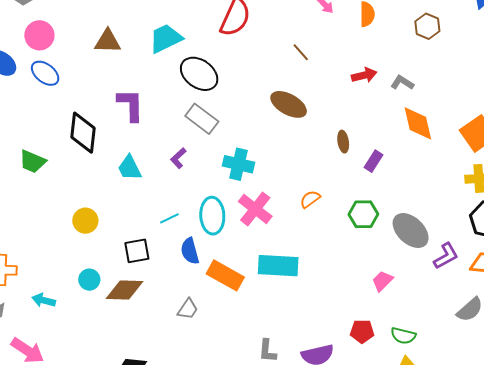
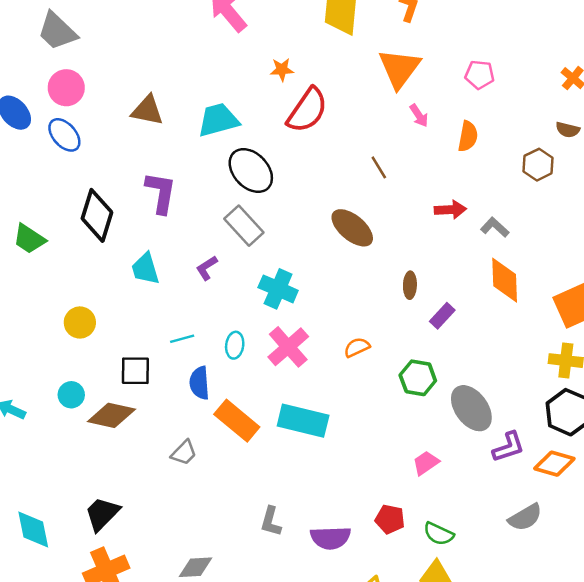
cyan ellipse: (212, 216) -> (235, 345), size x0.6

